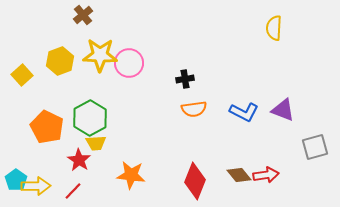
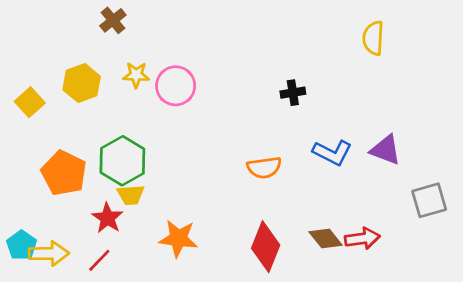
yellow star: (100, 55) -> (136, 75), size x0.6
black cross: (185, 79) -> (293, 93), moved
orange semicircle: (194, 109) -> (264, 168), moved

